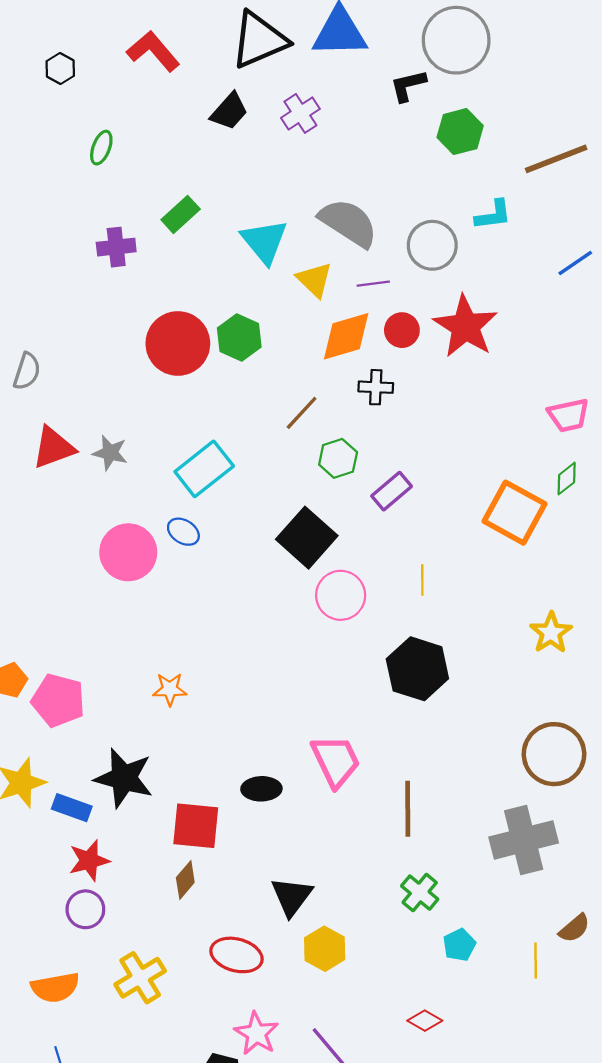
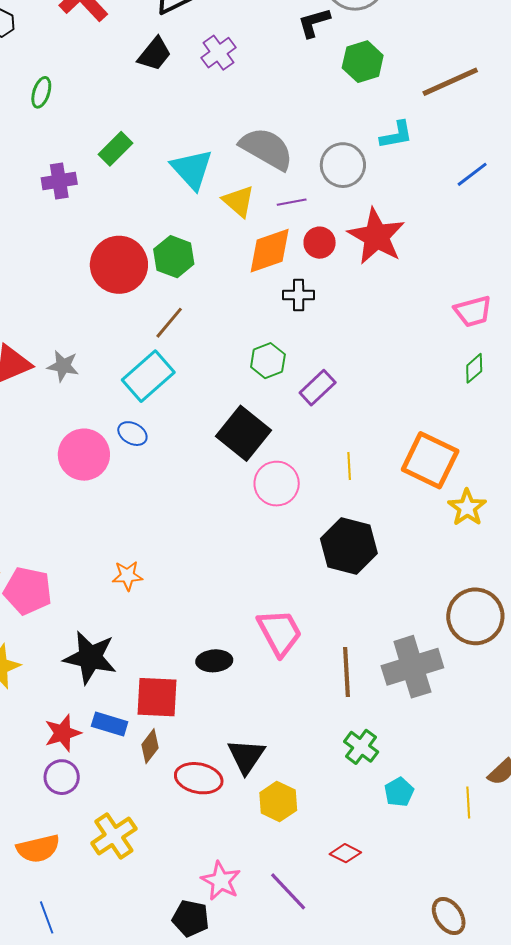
brown line: (302, 413) -> (169, 323), moved
orange square: (514, 513) -> (430, 460), moved
blue rectangle: (72, 808) -> (110, 724), moved
gray cross: (524, 840) -> (412, 667), moved
red ellipse: (236, 955) -> (199, 778), moved
red diamond: (425, 1021) -> (345, 853), moved

